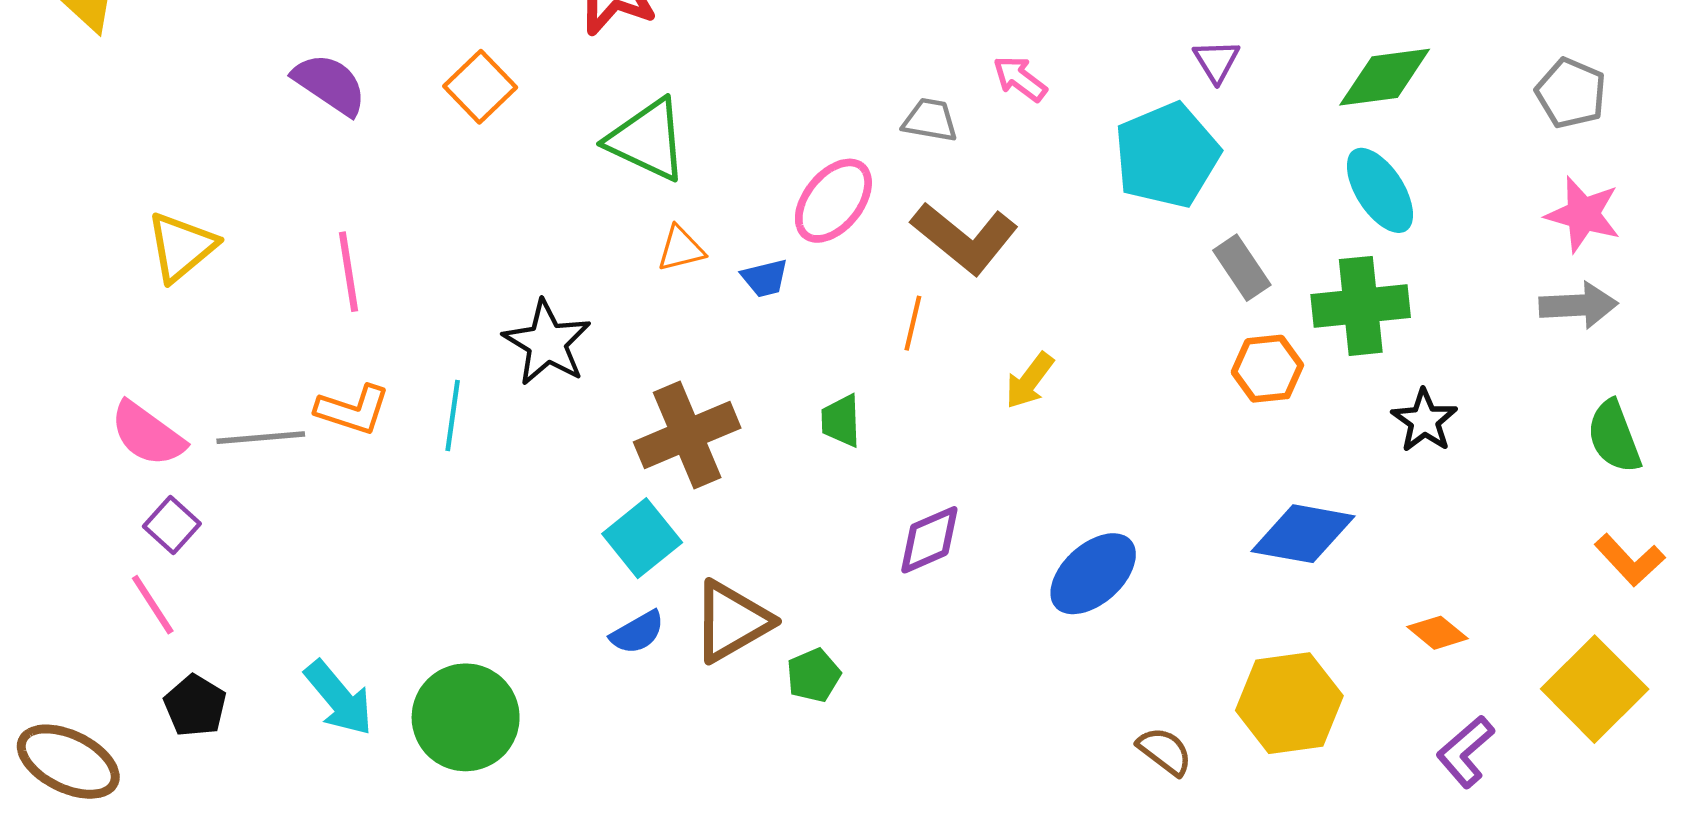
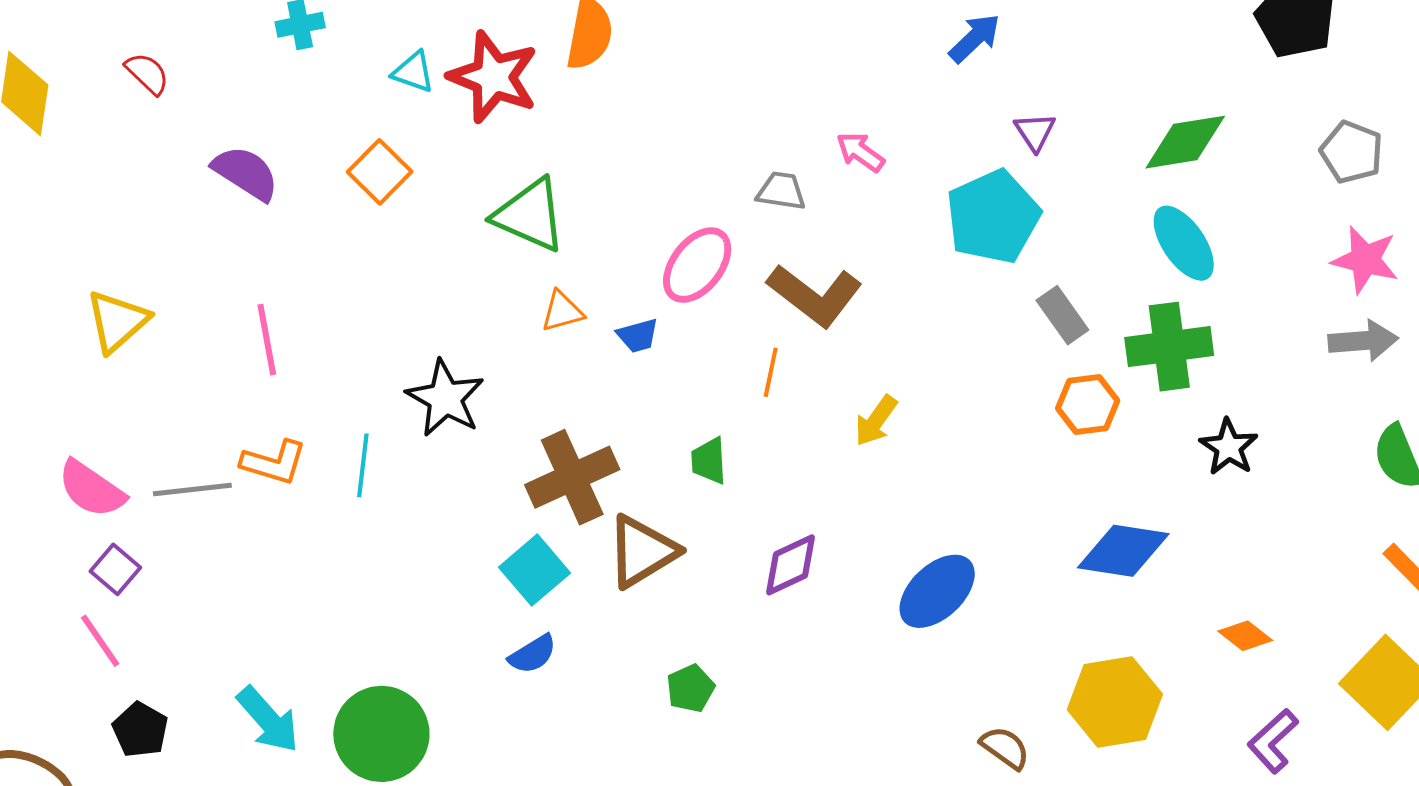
brown triangle: (732, 621) -> (642, 551), moved

